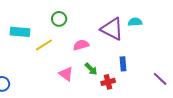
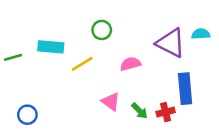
blue rectangle: (123, 64) -> (185, 89), size x1.6
green arrow: (91, 69) -> (139, 111), moved

